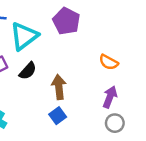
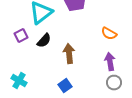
purple arrow: (110, 97) -> (110, 62), turned -30
blue square: (58, 116) -> (65, 86), moved

